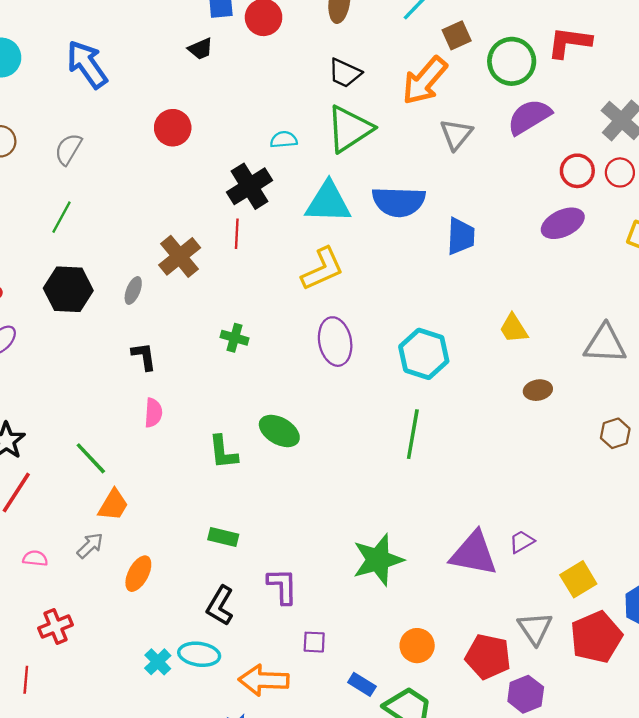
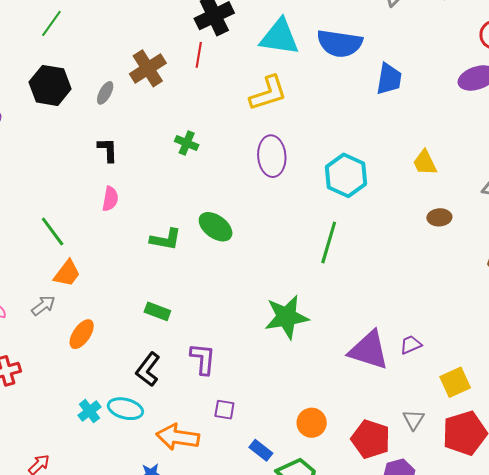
green L-shape: (223, 452) -> (166, 239), turned -80
green star: (378, 560) -> (286, 317), moved
gray triangle: (535, 628) -> (414, 420), size x0.7

